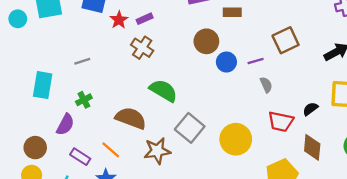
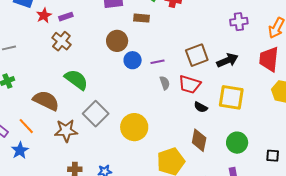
brown square: (286, 40) -> (197, 55), moved
black semicircle: (310, 109) -> (201, 107), turned -120
red trapezoid: (281, 121) -> (190, 84), moved

